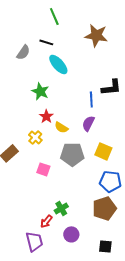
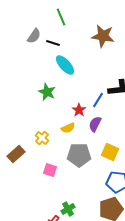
gray semicircle: (23, 52) -> (34, 36), moved
blue line: (91, 99) -> (98, 100), turned 35
red star: (46, 116) -> (79, 110), moved
yellow semicircle: (61, 127) -> (68, 128), turned -56

